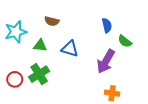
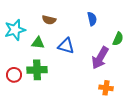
blue semicircle: (107, 25) -> (92, 19), moved
green semicircle: (125, 41) -> (118, 39), turned -104
green cross: (39, 74) -> (37, 70), turned 30

